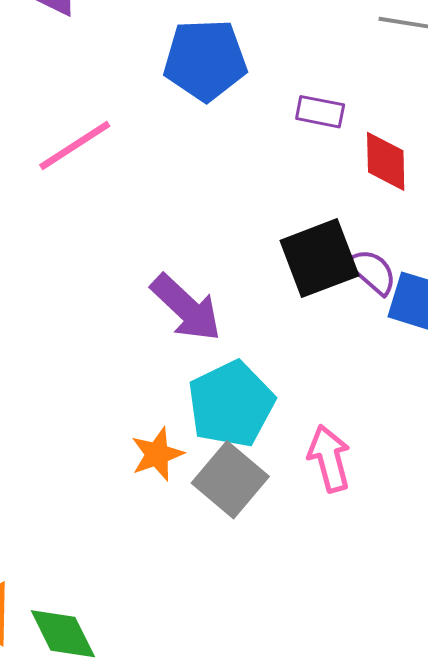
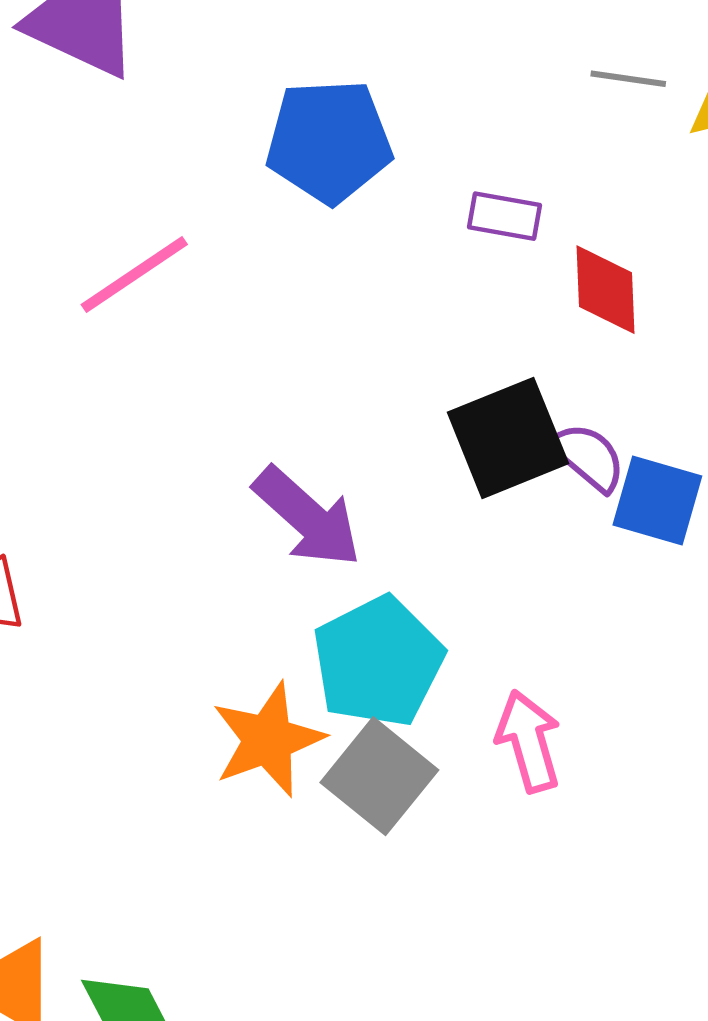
orange star: (157, 454) -> (268, 740), size x1.4

